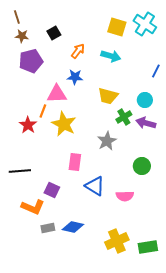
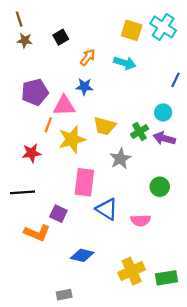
purple pentagon: (31, 61) -> (35, 92), moved
yellow trapezoid: (108, 96) -> (105, 126), moved
yellow star: (64, 124) -> (72, 139), turned 30
red star: (28, 125) -> (31, 153), moved, turned 30
pink rectangle: (75, 162) -> (84, 182), size x1.4
gray rectangle: (48, 228) -> (64, 295), moved

